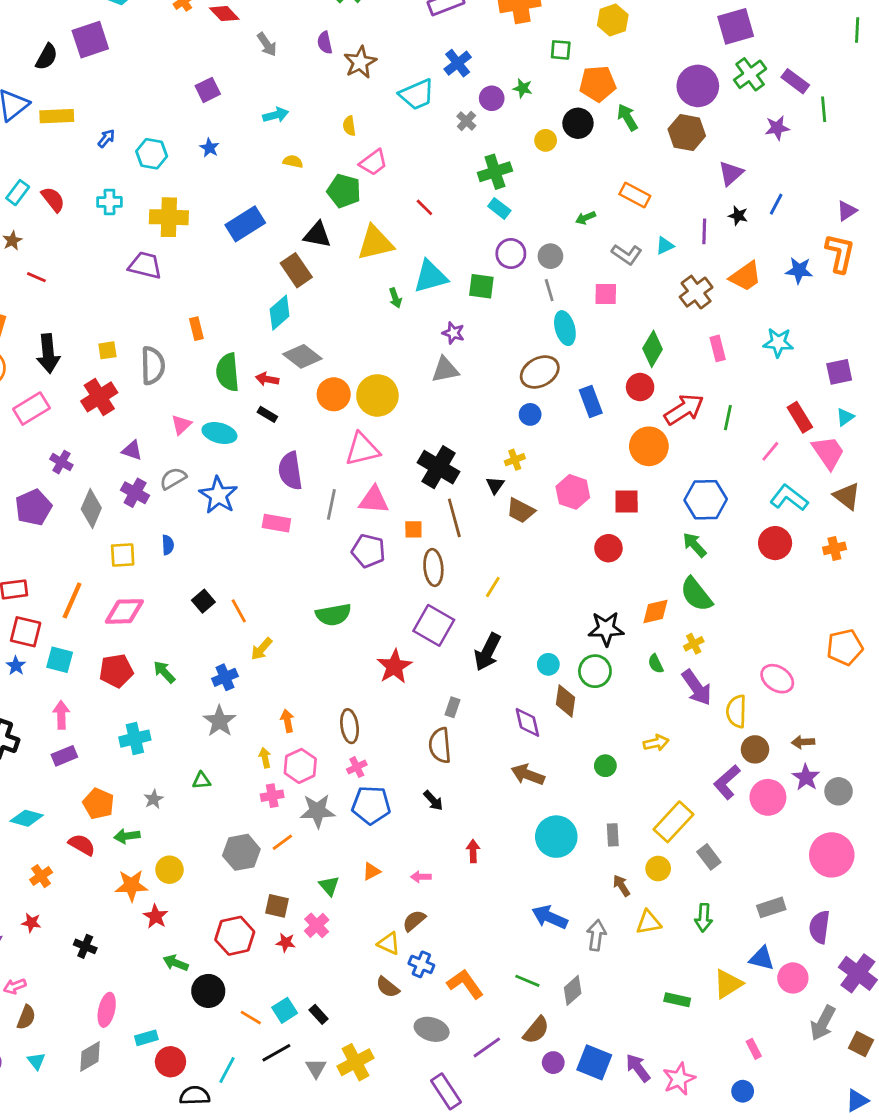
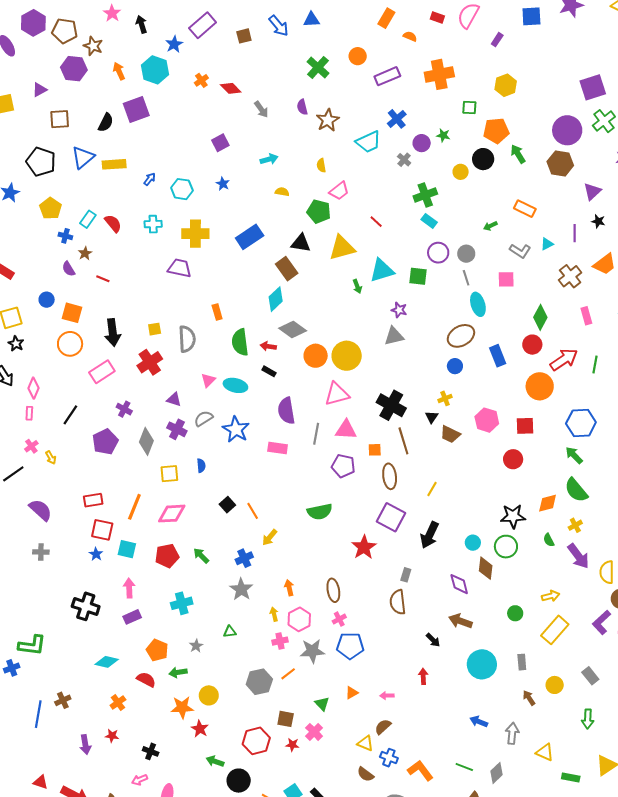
black arrow: (433, 801) -> (433, 640), moved
yellow rectangle: (673, 822) -> (555, 630), moved
blue arrow: (550, 917) -> (479, 722), size x0.7
yellow triangle: (649, 922) -> (545, 752), moved, turned 36
pink arrow: (15, 986) -> (140, 780), moved

